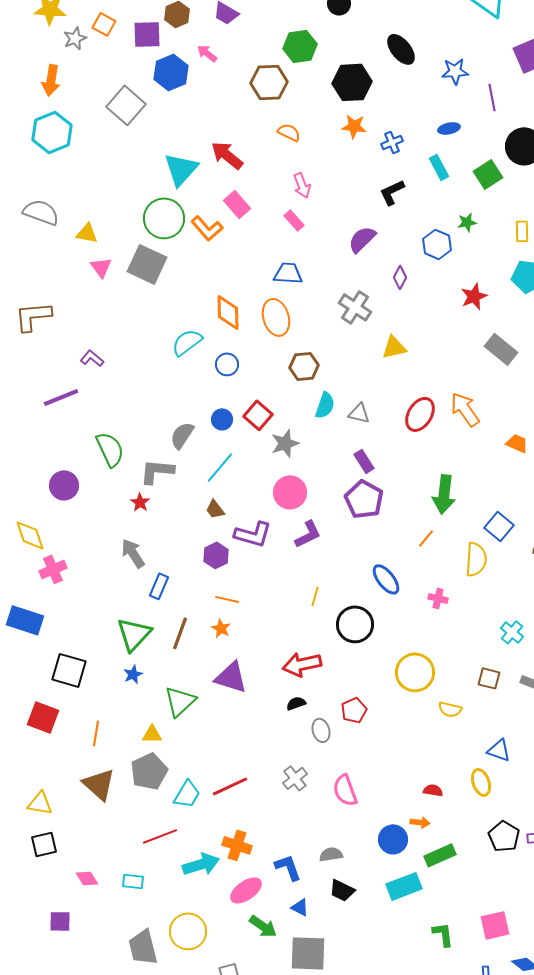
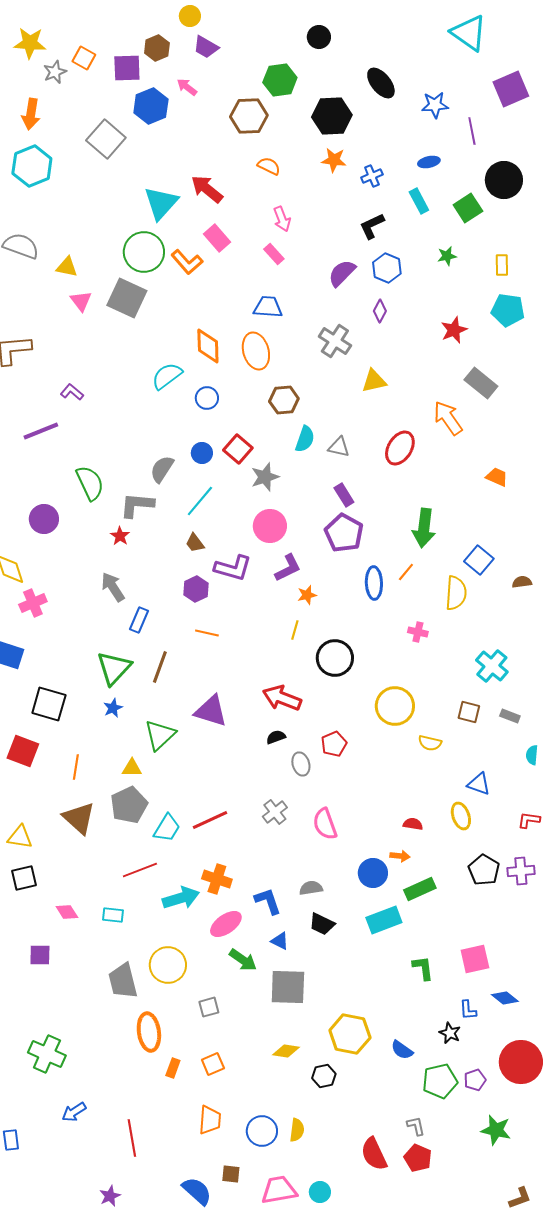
blue hexagon: (437, 244) -> (387, 268), moved
orange arrow: (465, 409) -> (448, 418), moved
blue ellipse: (386, 579) -> (374, 583), moved, turned 36
orange star: (221, 628) -> (307, 595), moved, turned 30
cyan cross: (512, 632) -> (492, 666), size x1.4
red arrow: (302, 664) -> (282, 698), turned 33

